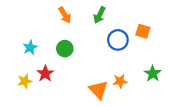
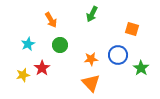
orange arrow: (65, 15) -> (51, 20), moved
blue circle: (118, 40) -> (118, 55), moved
orange star: (120, 81) -> (91, 59), moved

